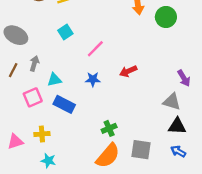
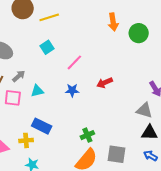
gray arrow: (34, 63) -> (19, 76), turned 32
pink square: (33, 97) -> (13, 98), moved, turned 30
blue rectangle: (64, 104) -> (42, 126), moved

